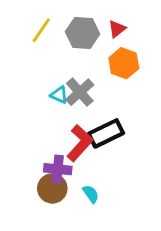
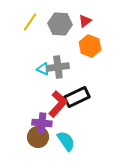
gray cross: (80, 92) -> (58, 67), turned 35
cyan semicircle: (91, 194) -> (66, 141), size x1.5

